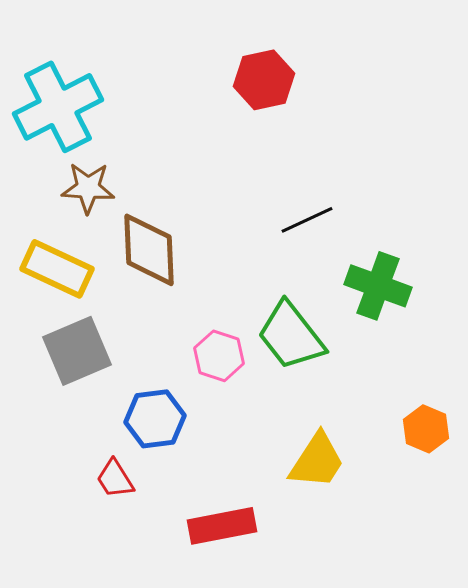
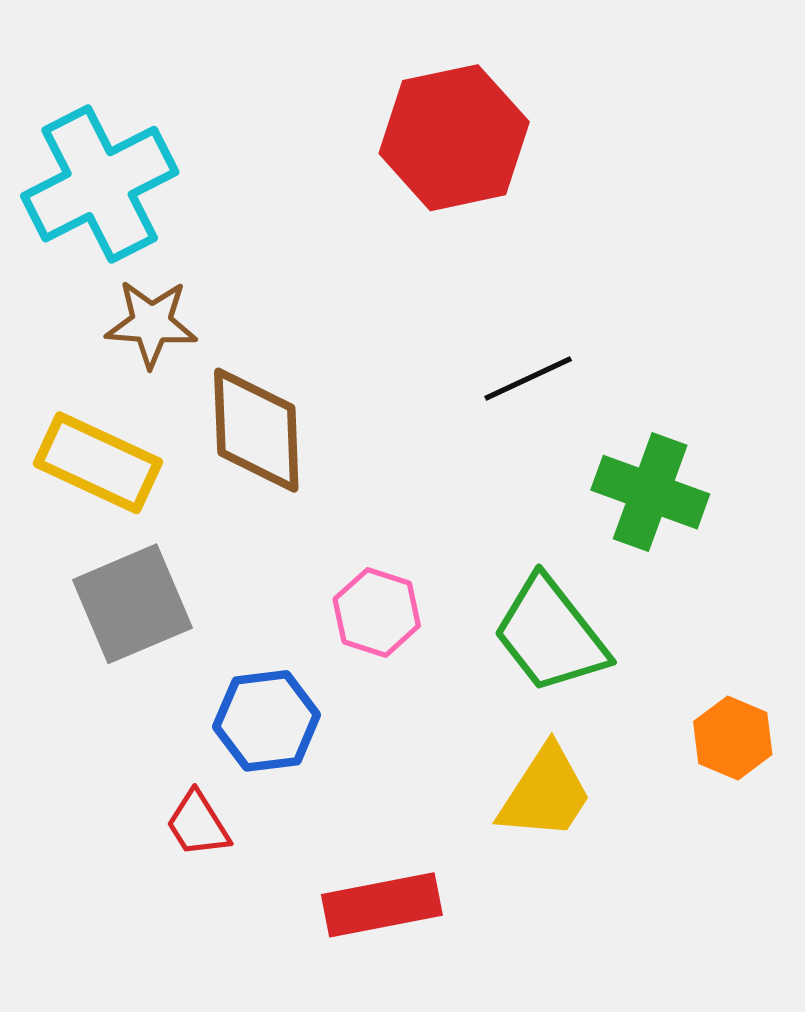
red hexagon: (264, 80) -> (454, 138), size x1.4
green trapezoid: (291, 336) -> (550, 635), moved

